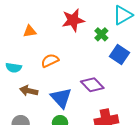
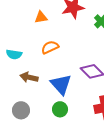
orange triangle: (30, 31) -> (41, 17), moved

